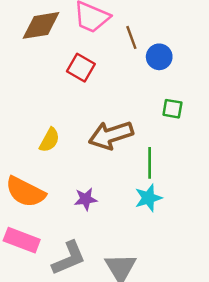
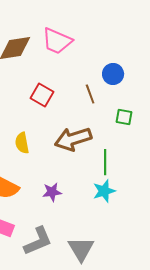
brown line: (131, 37) -> (90, 94), moved
red square: (81, 68) -> (42, 95), moved
yellow semicircle: (49, 140) -> (22, 143), turned 140

